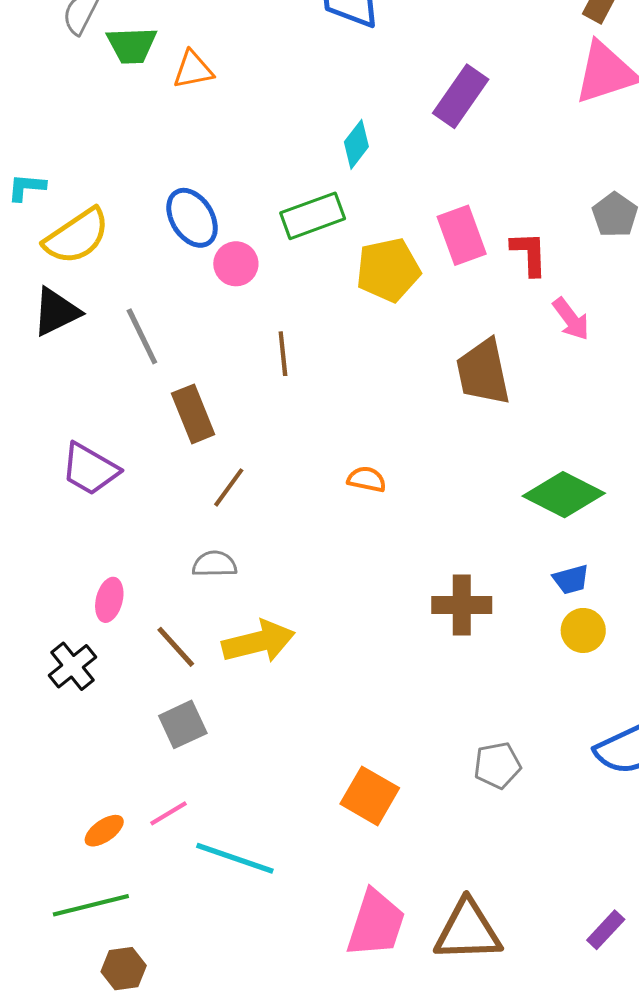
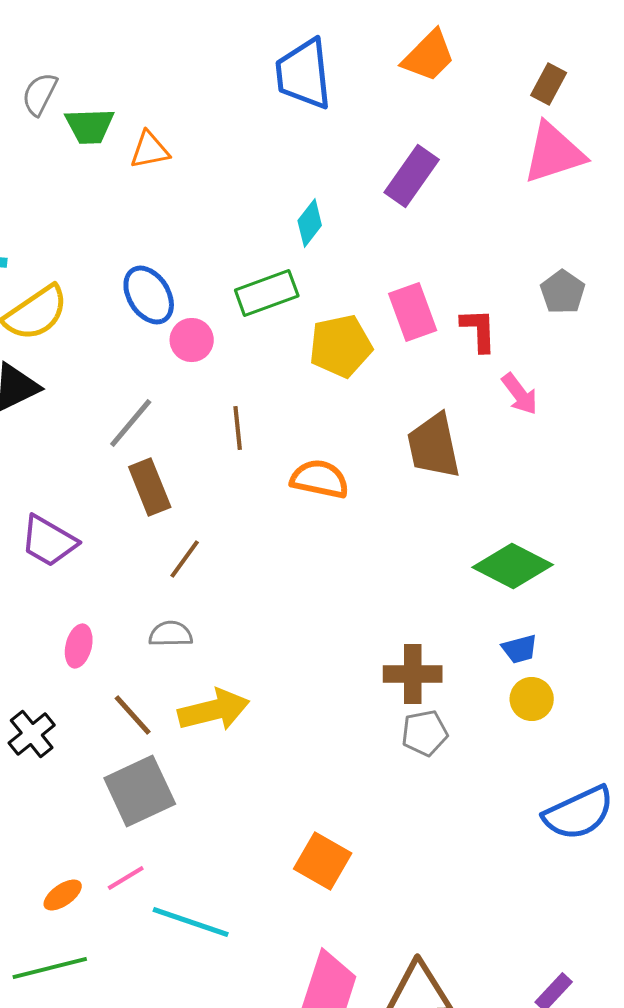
gray line: (142, 336) -> (131, 423), moved, turned 66
orange semicircle: (367, 479) -> (320, 479), moved, size x1.5
pink ellipse: (109, 600) -> (79, 646), moved
gray square: (183, 724) -> (140, 791), size x1.5
gray pentagon: (497, 765) -> (425, 733), moved

